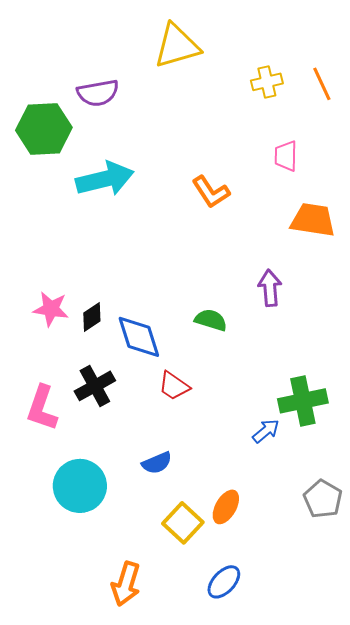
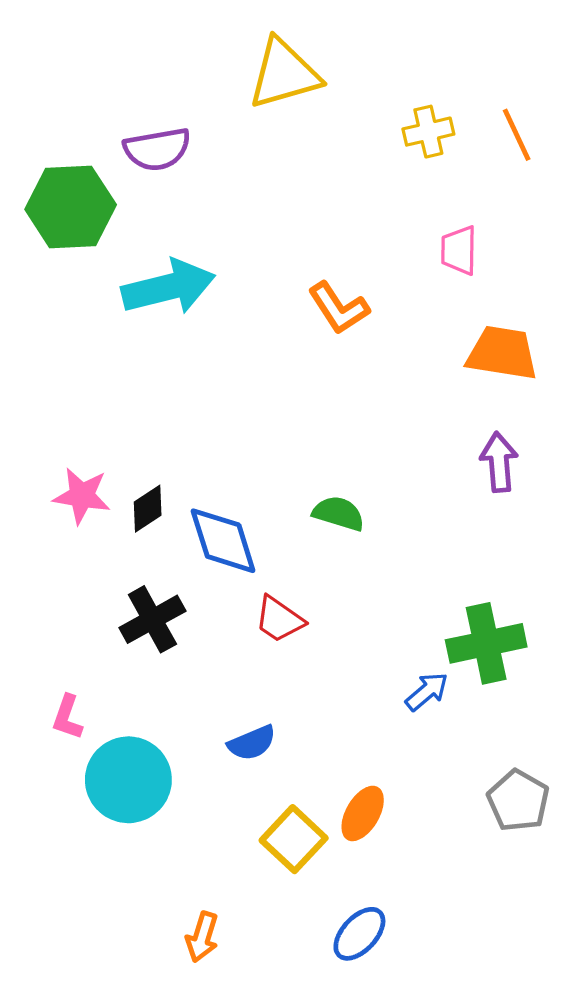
purple arrow: (270, 288) -> (499, 462), moved
pink L-shape: (42, 408) -> (67, 717), moved, size x0.6
orange arrow: (126, 584) -> (202, 937), size x0.7

